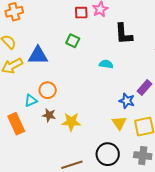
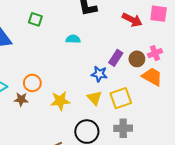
orange circle: (48, 90) -> (32, 83), moved
yellow star: (71, 122) -> (60, 101), moved

